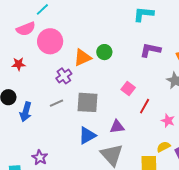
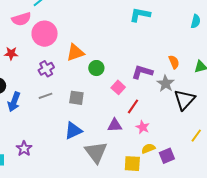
purple L-shape: (150, 50) -> (142, 72), moved
green circle: (104, 52) -> (96, 68), moved
purple cross: (64, 76) -> (46, 69), moved
gray square: (87, 102) -> (76, 98), size x0.7
pink star: (168, 121) -> (143, 127), moved
purple triangle: (117, 127) -> (115, 125), moved

